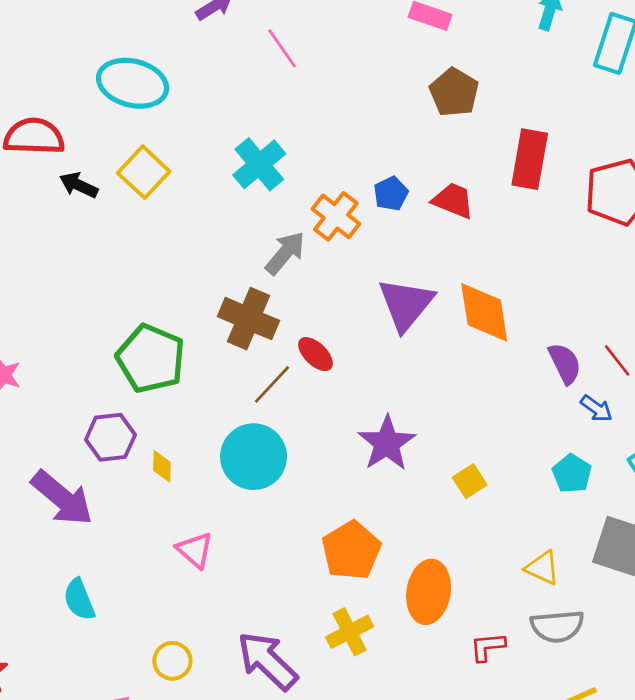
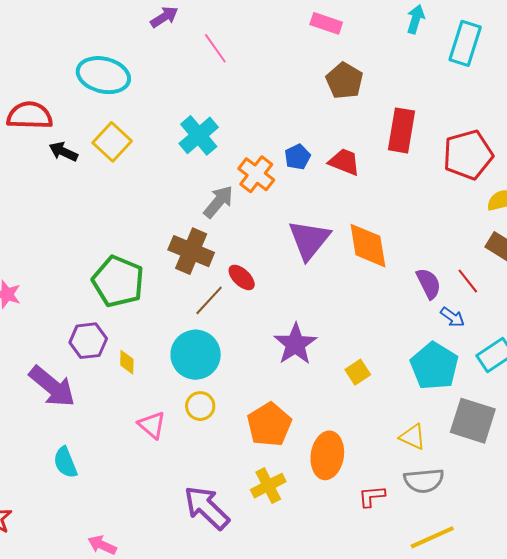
cyan pentagon: (572, 474) -> (434, 366), size x1.6
yellow circle: (172, 661) -> (200, 406), moved

